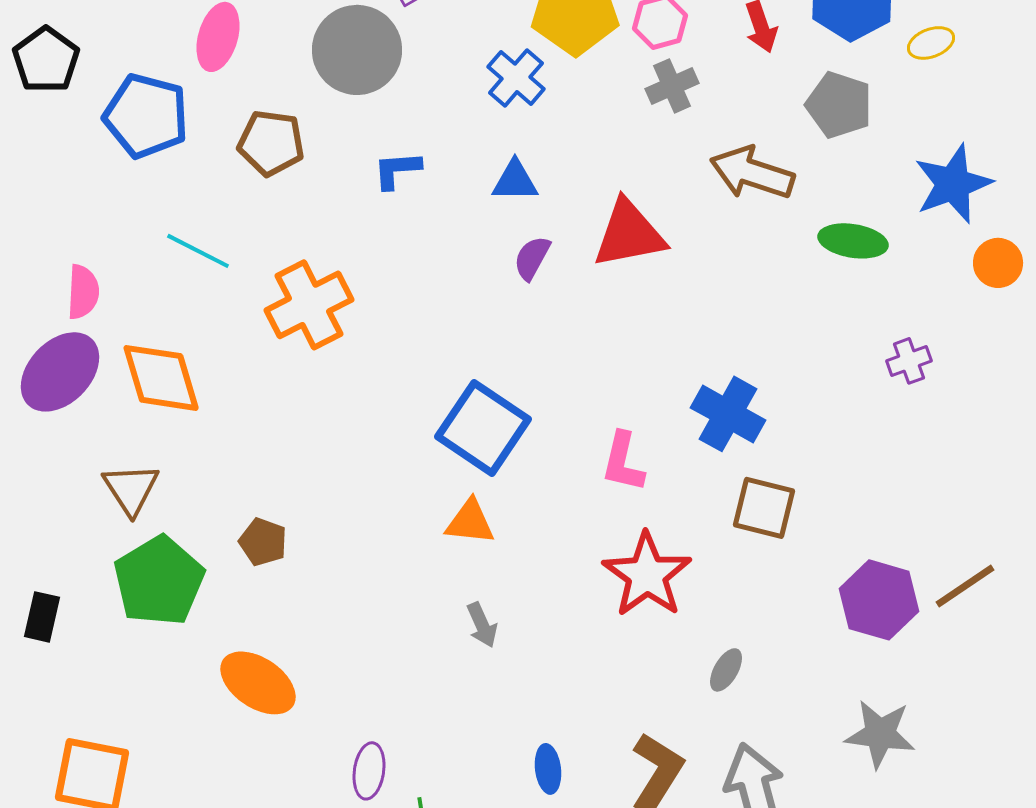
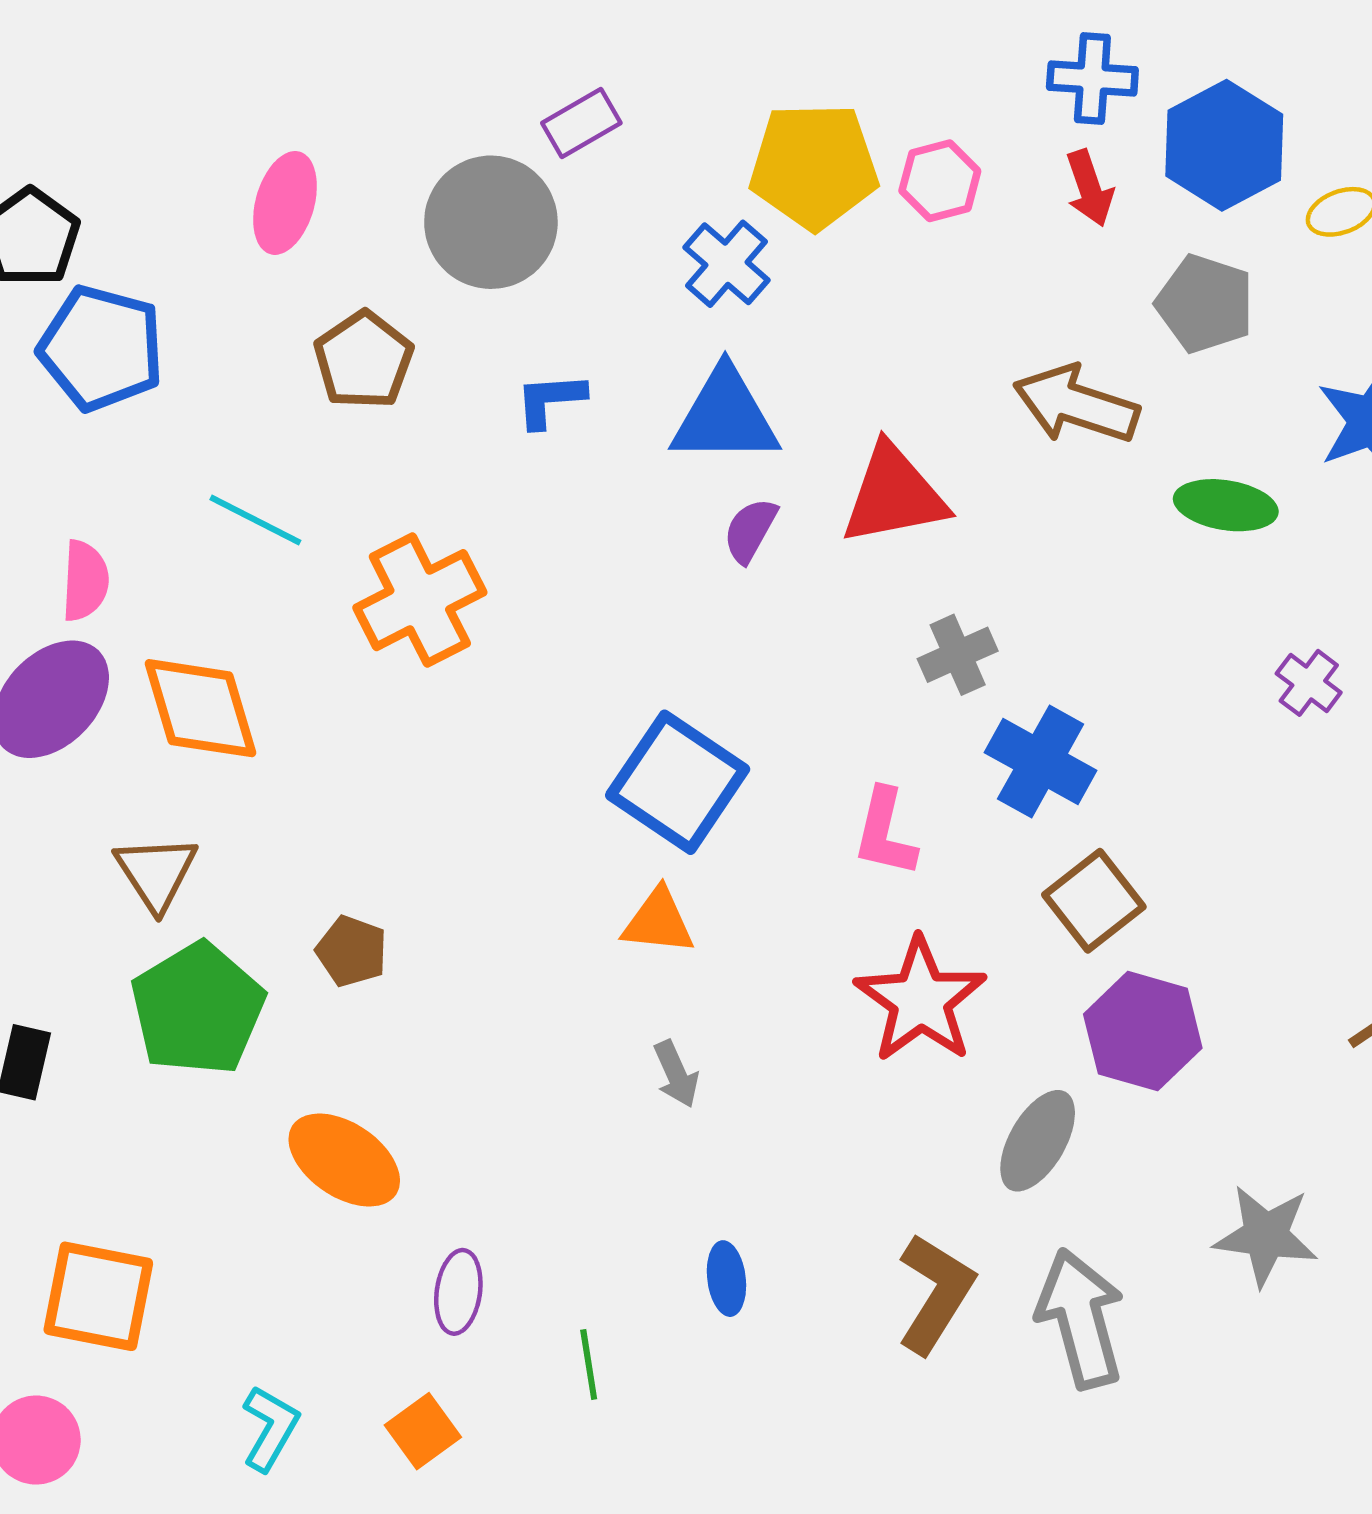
gray cross: (672, 86) -> (958, 655), moved
blue pentagon: (146, 116) -> (101, 348), moved
brown pentagon: (271, 143) -> (364, 360), turned 30
blue triangle: (515, 181) -> (725, 416), size x1.6
purple cross: (909, 361) -> (1309, 683), turned -33
brown square: (764, 508) -> (1094, 901), turned 38
purple hexagon: (879, 600) -> (1143, 1031), moved
gray ellipse: (726, 670) -> (1038, 1141), size x1.6
blue ellipse: (548, 769) -> (726, 1279), moved
purple ellipse: (369, 771) -> (458, 1292), moved

